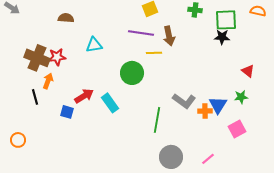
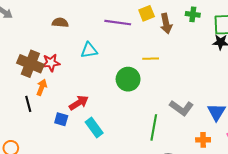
purple line: (141, 33) -> (118, 23), moved
brown arrow: (169, 36) -> (166, 24), moved
cyan rectangle: (110, 103) -> (94, 127), moved
orange cross: (205, 111) -> (203, 140), moved

